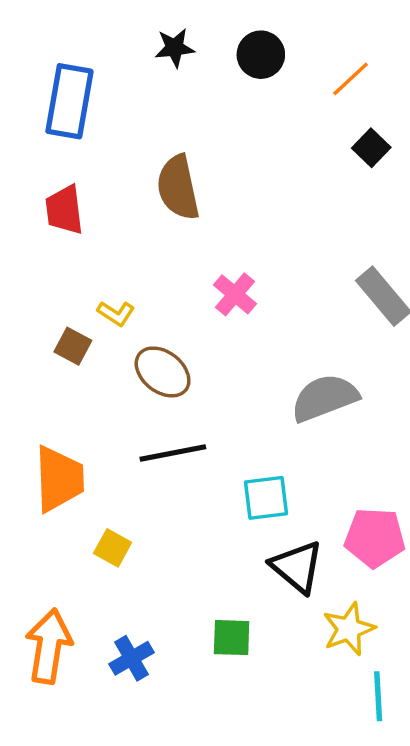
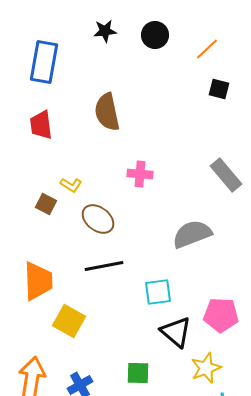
black square: (371, 148) -> (219, 89), turned -30
pink cross: (235, 294) -> (140, 174), turned -35
yellow square: (113, 548) -> (69, 321), size x1.5

